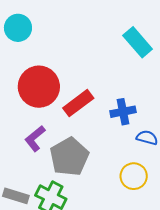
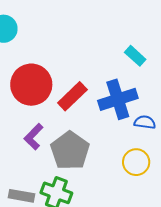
cyan rectangle: (138, 42) -> (135, 56), moved, size x0.7
blue cross: (123, 112) -> (118, 99), size x1.5

